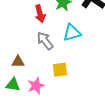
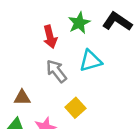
yellow square: (60, 70) -> (75, 108), turned -35

